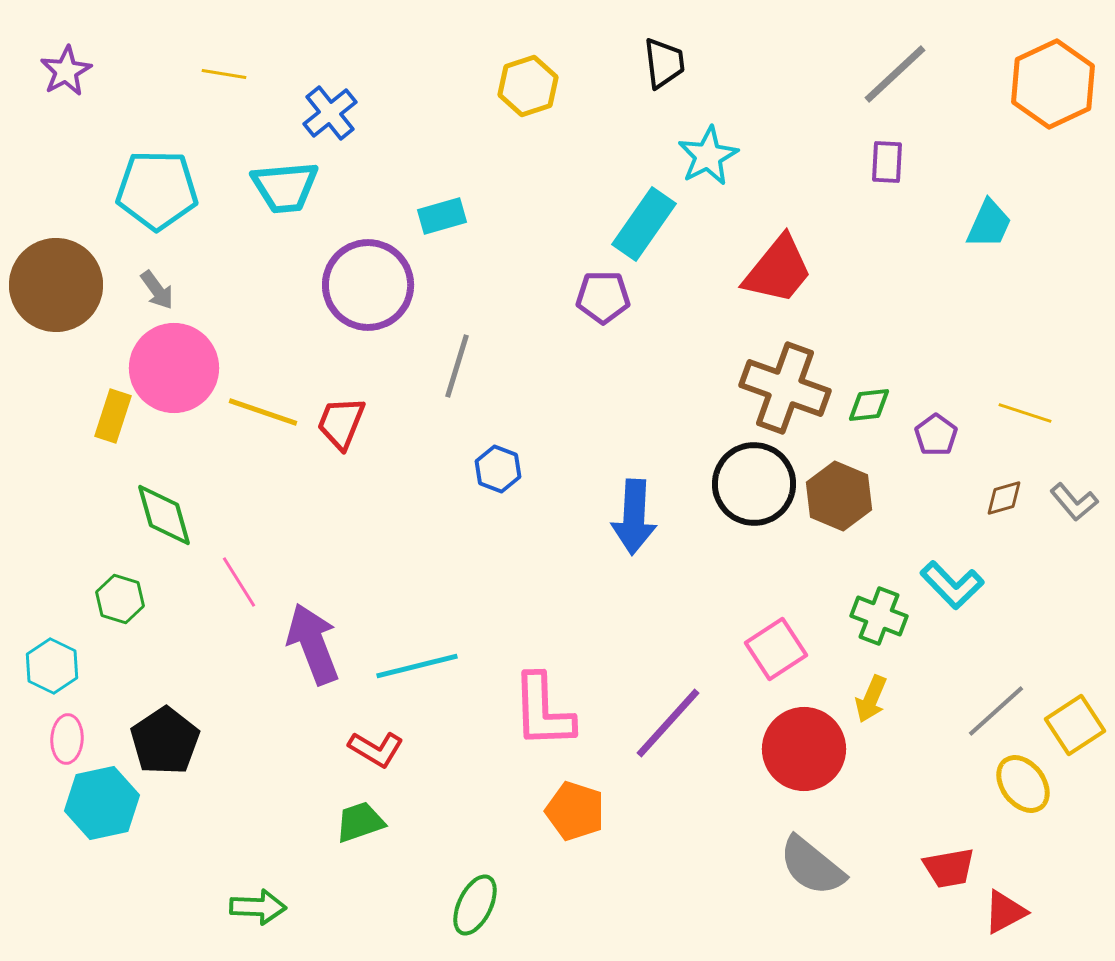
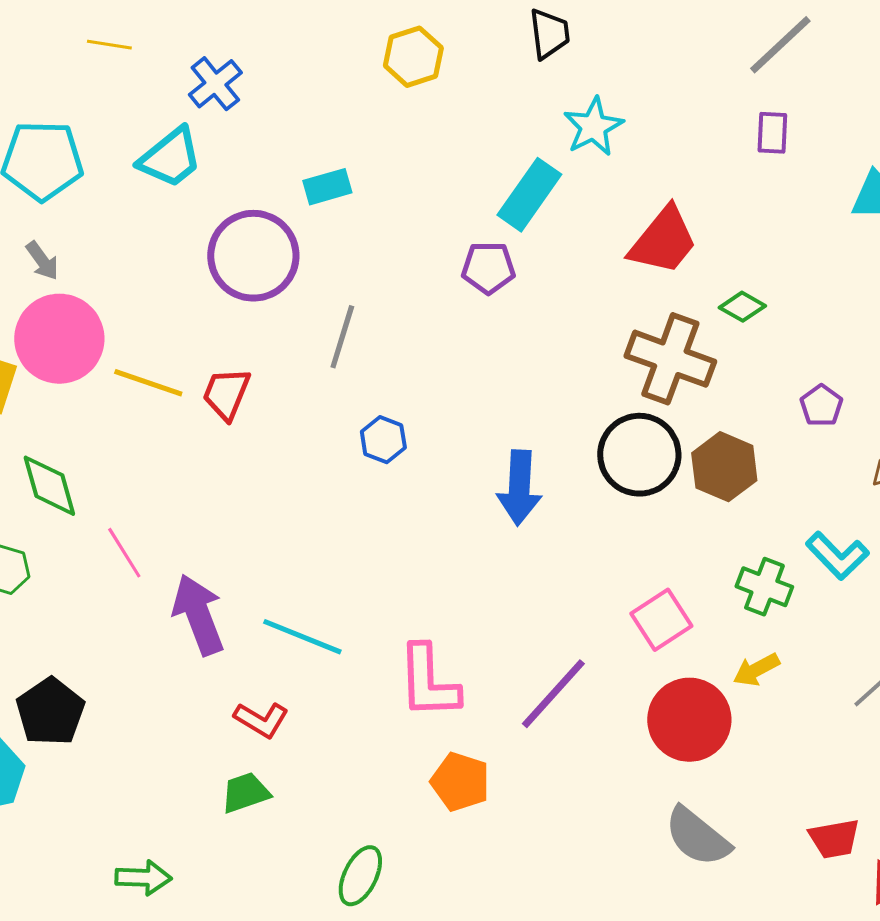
cyan trapezoid: (285, 187) -> (170, 158), turned -34
green diamond: (869, 405) -> (742, 307), moved, turned 36
cyan line: (417, 666) -> (302, 637), turned 36
yellow arrow: (871, 699) -> (756, 670), turned 39

